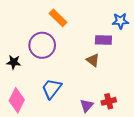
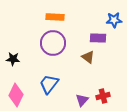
orange rectangle: (58, 18) -> (55, 17), turned -42
purple circle: (42, 45) -> (53, 43), moved

